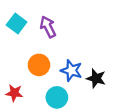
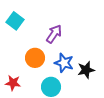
purple arrow: (48, 27) -> (54, 34), moved, turned 60
black star: (96, 78) -> (86, 70), turned -30

